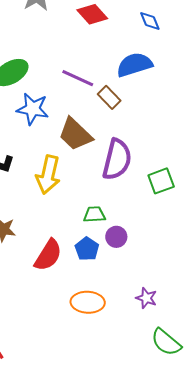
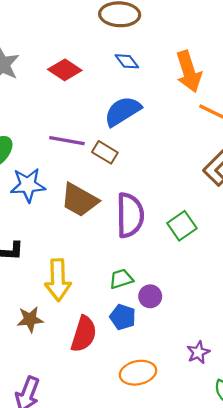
yellow arrow: (48, 175) -> (58, 280), moved
purple star: (146, 298) -> (198, 352), turned -30

